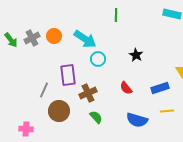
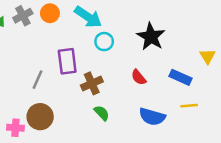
black star: (136, 55) -> (151, 37), size x1.6
blue rectangle: (160, 88) -> (180, 77), turned 42
brown circle: (59, 111) -> (40, 117), moved

